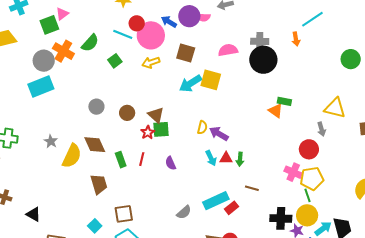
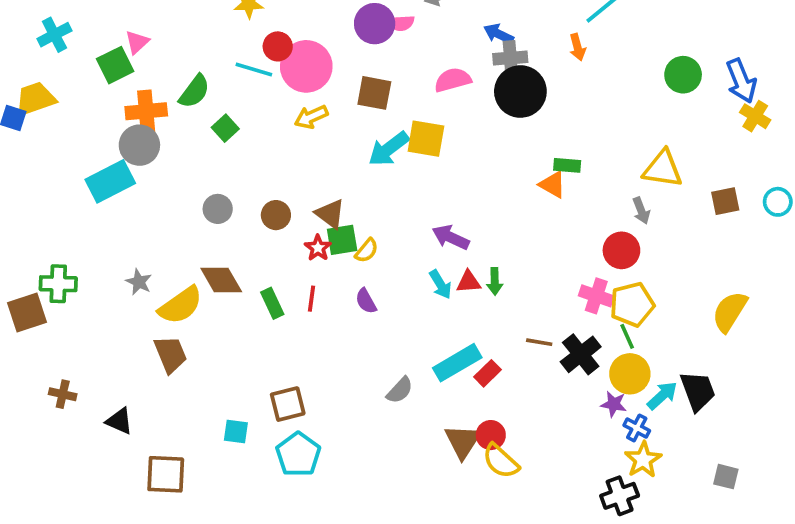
blue arrow: (169, 22) -> (499, 34), moved
orange cross: (63, 51) -> (146, 111), turned -30
gray circle: (44, 61) -> (139, 145), moved
green square: (115, 61) -> (225, 128), moved
yellow semicircle: (202, 127) -> (367, 251), moved, turned 32
yellow semicircle: (72, 156) -> (181, 305), turned 35
brown trapezoid: (99, 184) -> (170, 354), moved
brown line: (252, 188) -> (539, 342), moved
black cross: (281, 218) -> (581, 354), moved, turned -35
cyan square: (95, 226) -> (236, 431), turned -32

